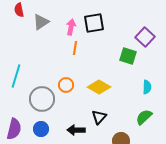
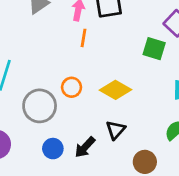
blue circle: (41, 129) -> (53, 149), moved
black arrow: (76, 130) -> (85, 147), turned -48

